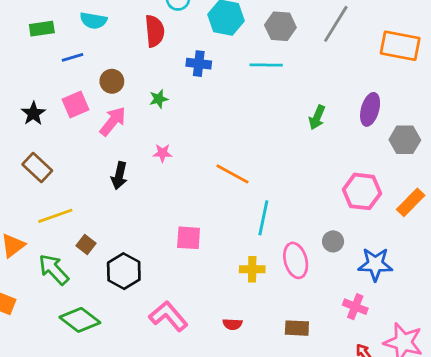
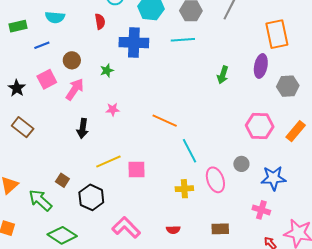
red semicircle: (155, 31) -> (100, 21), size x0.7
orange rectangle: (400, 46) -> (277, 34), moved, turned 72
blue cross: (199, 64) -> (134, 43), size x1.6
yellow line: (55, 216) -> (108, 161), moved
cyan line: (263, 218) -> (190, 151), turned -35

